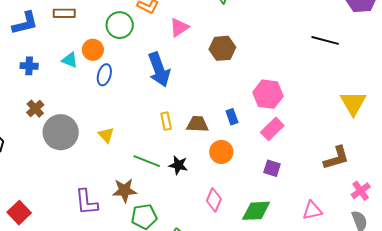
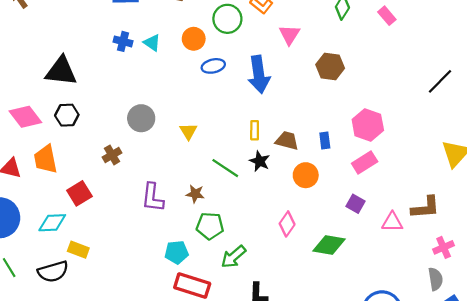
pink triangle: (179, 27) -> (289, 35), turned -35
black line: (325, 40) -> (440, 81), turned -72
cyan triangle: (70, 60) -> (152, 43), moved
blue ellipse: (104, 75) -> (213, 66), moved, turned 50
brown cross: (35, 109) -> (112, 155), moved
gray circle: (61, 132) -> (141, 118), size x0.7
black star: (178, 165) -> (260, 161), moved
brown star: (125, 190) -> (195, 194), size x0.7
pink triangle: (312, 210) -> (392, 222), moved

